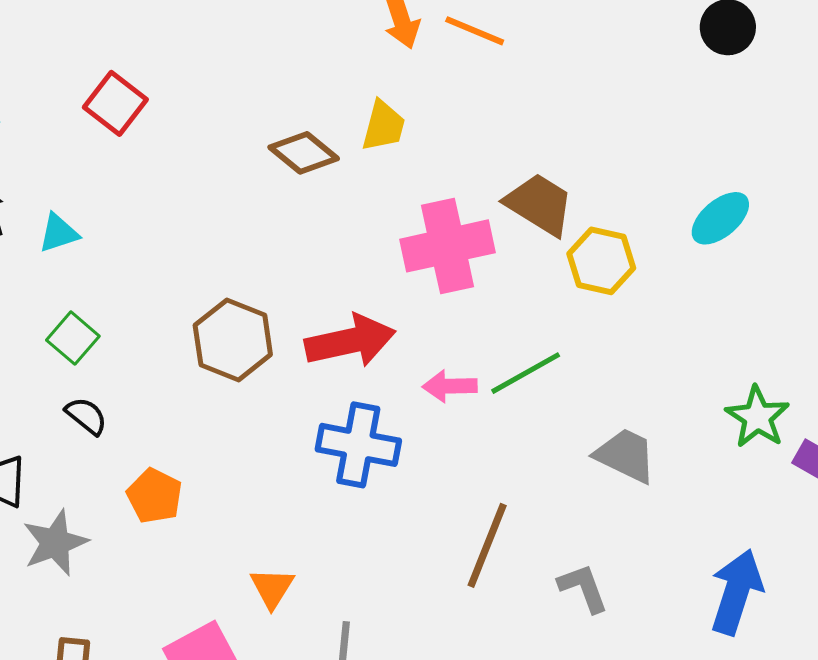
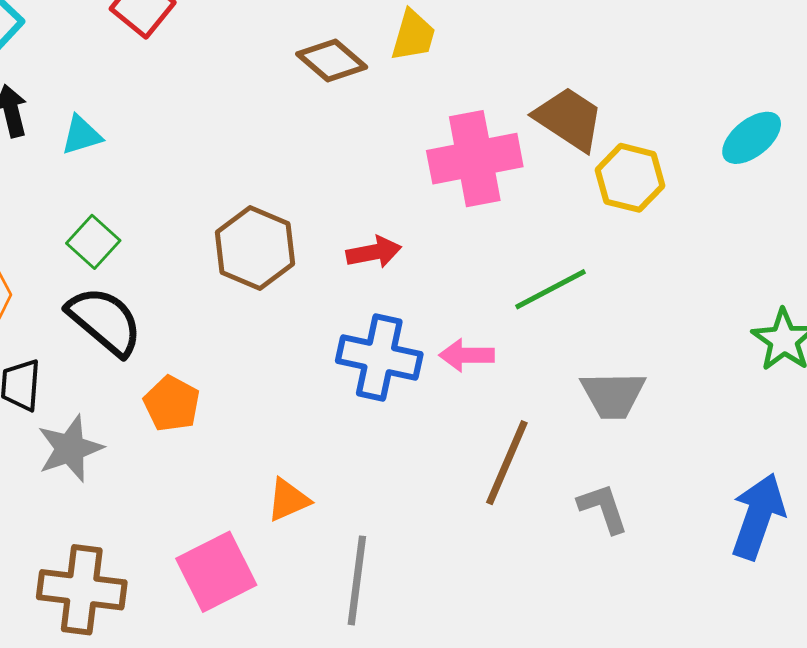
red arrow: (350, 341) -> (374, 252), size x0.6
pink arrow: (450, 386) -> (467, 355), moved
black semicircle: (86, 416) -> (105, 321), size x1.8
gray trapezoid: (626, 455) -> (613, 395), moved, turned 152
orange triangle: (272, 588) -> (288, 500), turned 33

